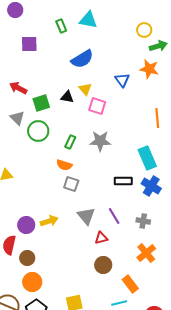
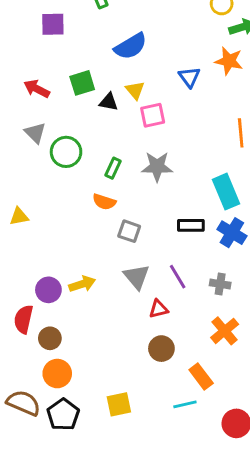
green square: (41, 103) -> (82, 83), moved
pink square: (97, 106) -> (153, 115), turned -30
gray square: (71, 184) -> (129, 231), moved

